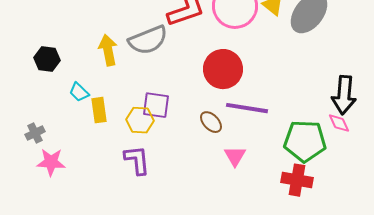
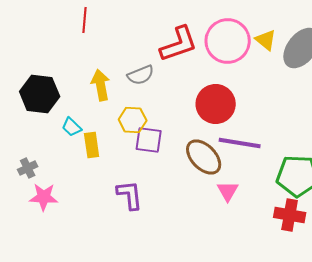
gray semicircle: (148, 40) -> (141, 75), size x0.7
black hexagon: (47, 59) -> (40, 94), size x1.5
yellow hexagon: (140, 120) -> (133, 120), moved
brown ellipse: (211, 122) -> (204, 157), size x1.6

